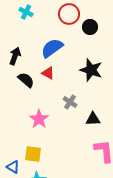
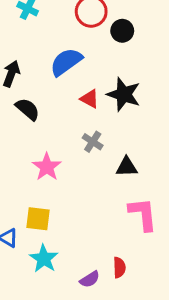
red triangle: (48, 73) -> (90, 99), moved

